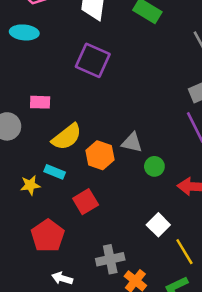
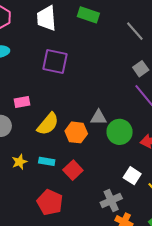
green circle: (154, 166) -> (120, 132), size x1.6
cyan rectangle: (55, 172) -> (47, 161), moved
yellow star: (30, 185) -> (19, 162), moved
gray cross: (110, 259) -> (111, 201), moved

